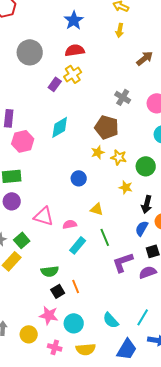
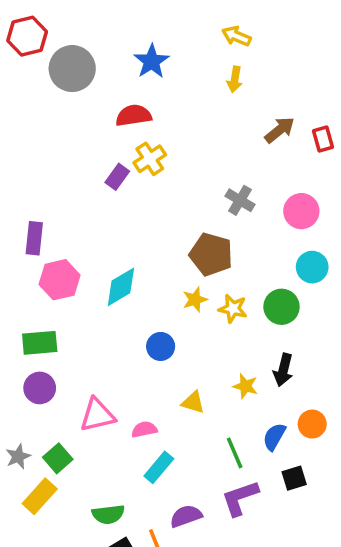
red semicircle: (75, 50) -> (134, 115), moved
gray circle: (30, 52) -> (72, 69), moved
cyan diamond: (60, 127) -> (121, 287), moved
green circle: (146, 166) -> (281, 307), moved
yellow star: (126, 187) -> (245, 386), moved
black arrow: (147, 204) -> (283, 370), moved
pink triangle: (44, 216) -> (97, 415), turned -30
green line: (105, 237) -> (235, 453), moved
purple semicircle: (148, 272) -> (186, 516), moved

